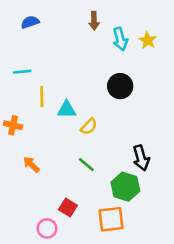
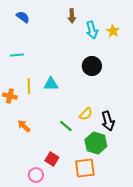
blue semicircle: (30, 22) -> (23, 17), turned 56
yellow line: (42, 97) -> (29, 86), moved
yellow semicircle: (89, 127) -> (86, 114), moved

